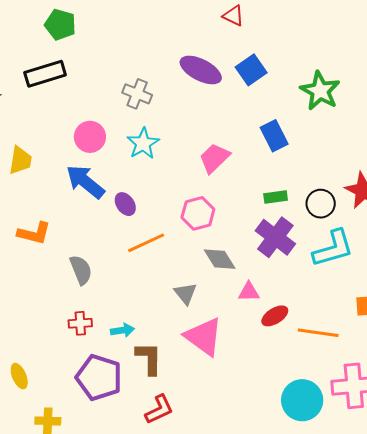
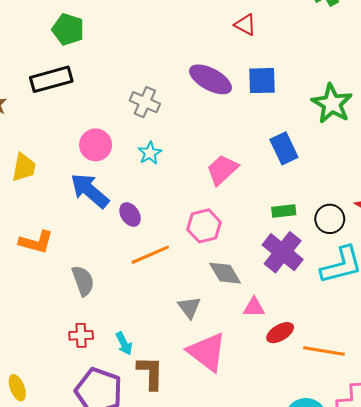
blue square: (251, 70) -> (262, 81), turned 32
cyan star: (143, 143) -> (150, 153), size x0.7
cyan arrow: (122, 330) -> (124, 344), turned 70

